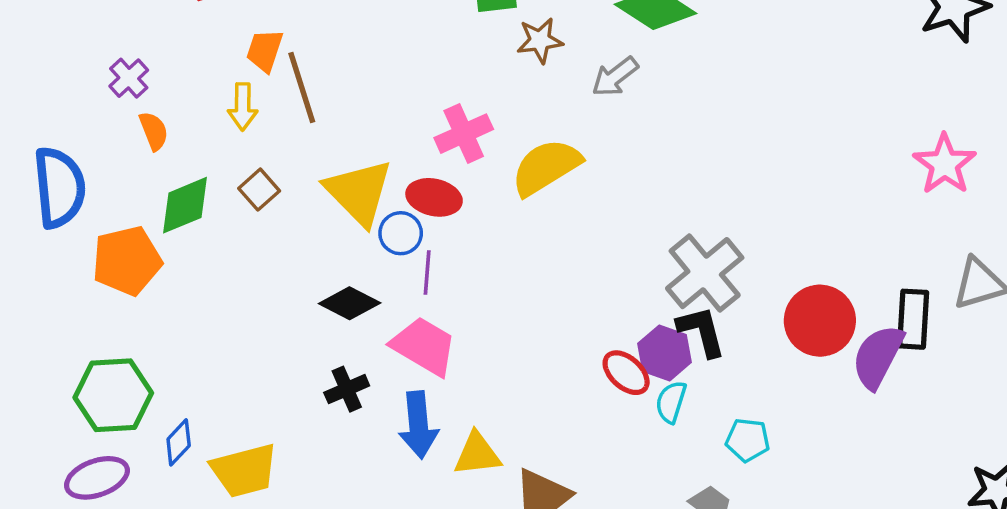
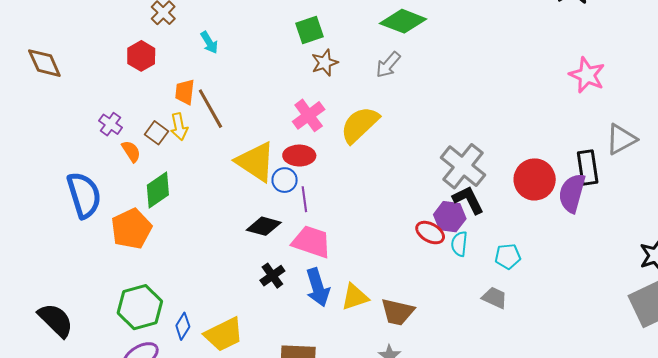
brown star: (540, 40) -> (325, 63), moved
brown square: (259, 190) -> (157, 133), moved

